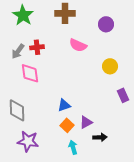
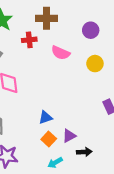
red cross: (37, 47) -> (29, 40), moved
yellow circle: (110, 66) -> (95, 64), moved
cyan arrow: (73, 147) -> (55, 163), turned -104

